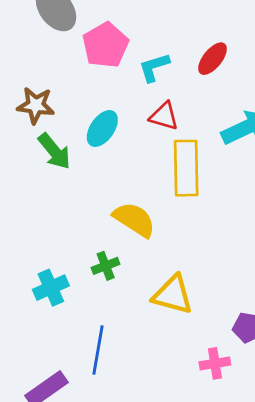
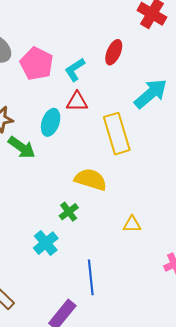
red triangle: (164, 116) -> (77, 102), moved
green cross: (106, 266) -> (69, 212), moved
yellow triangle: (173, 295) -> (132, 224), size x0.6

